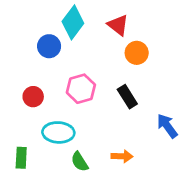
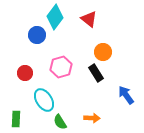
orange circle: (137, 53) -> (103, 52), moved
cyan ellipse: (58, 132) -> (44, 100), turned 55

